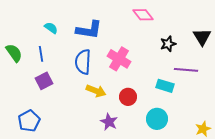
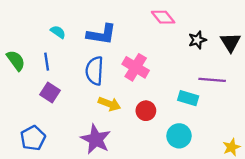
black star: (168, 44) -> (197, 40), moved
purple square: (44, 81) -> (50, 92), turned -30
purple star: (109, 122) -> (96, 139), moved, size x1.5

